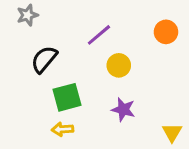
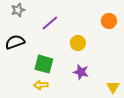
purple line: (99, 35) -> (50, 23), moved
black semicircle: (44, 59) -> (15, 42), moved, turned 30
green square: (67, 97) -> (44, 64), turned 30

